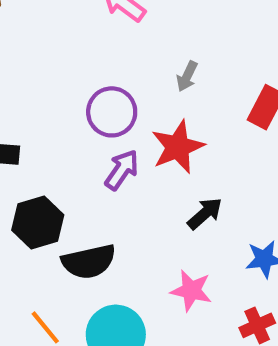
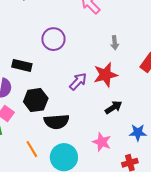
gray arrow: (187, 76) -> (115, 43), turned -40
purple circle: (112, 112) -> (53, 39), moved

